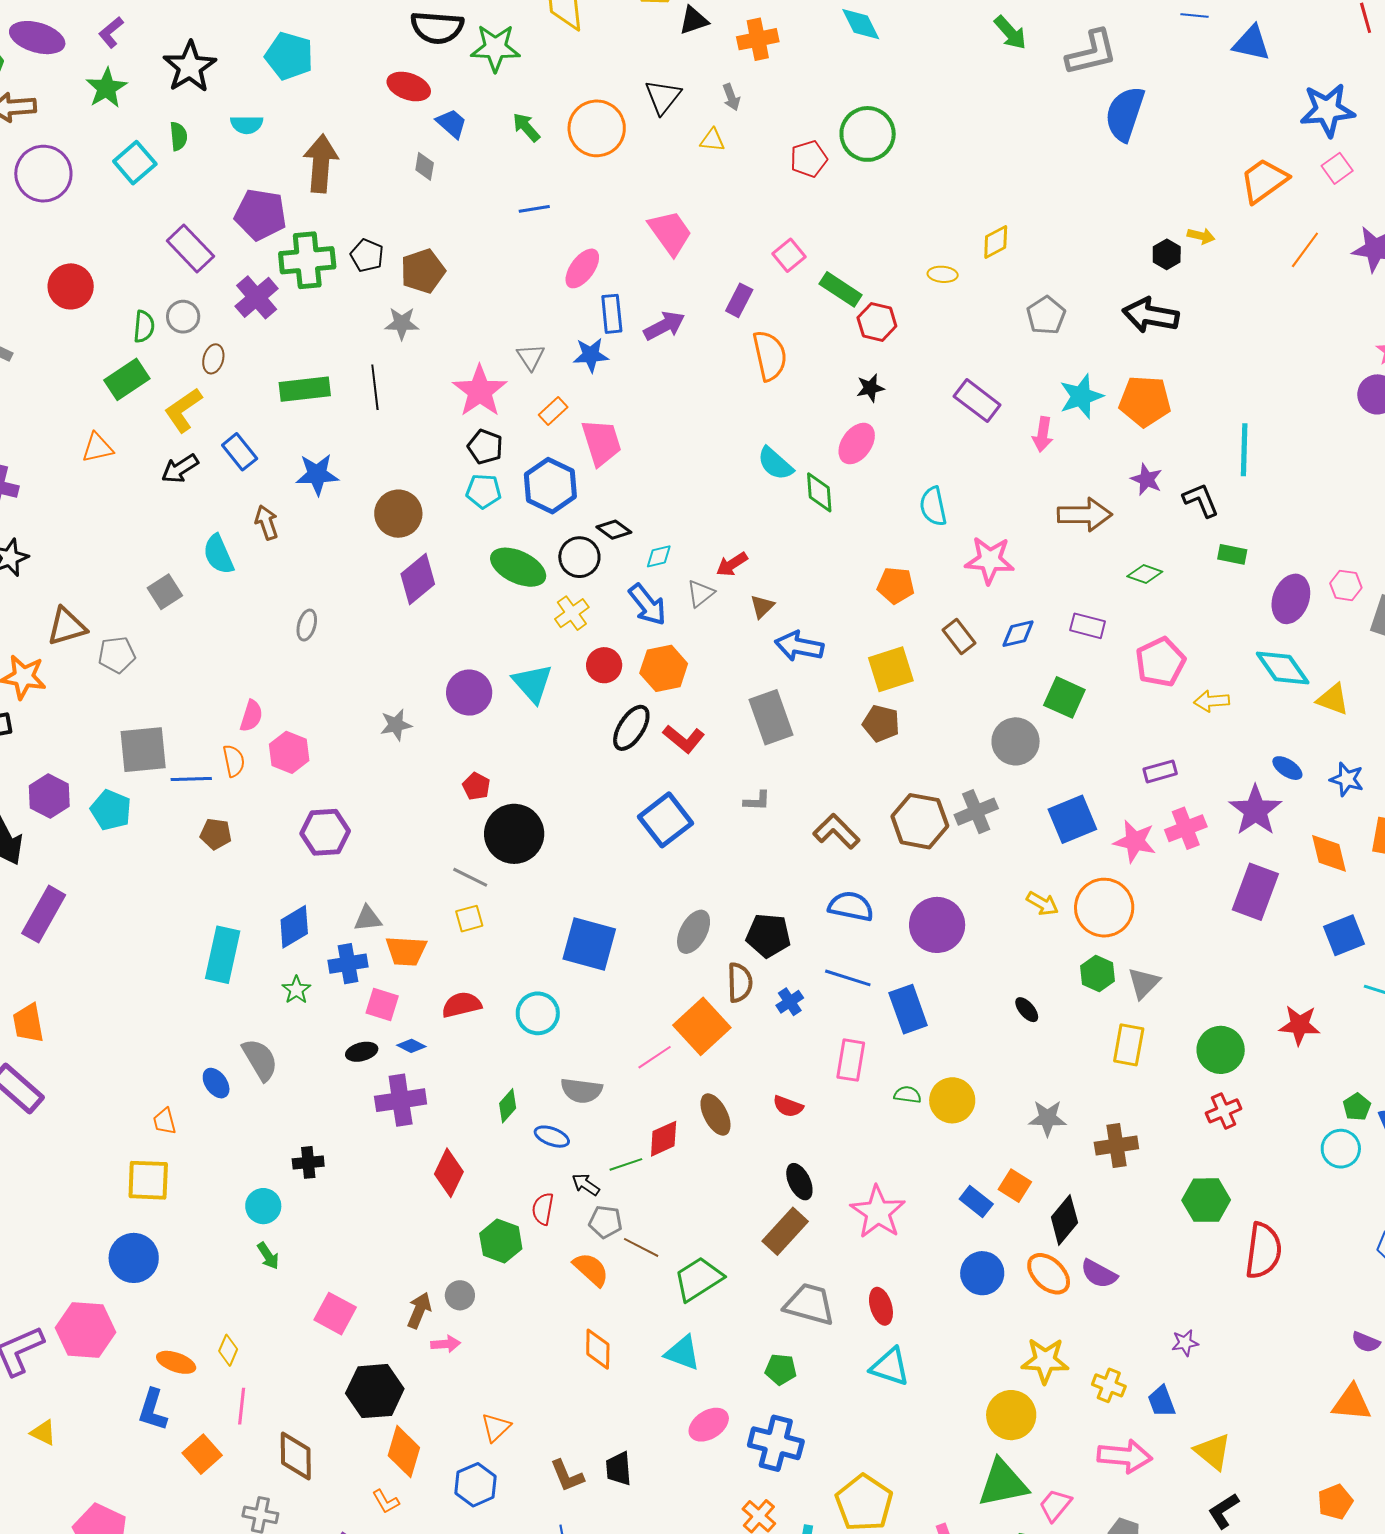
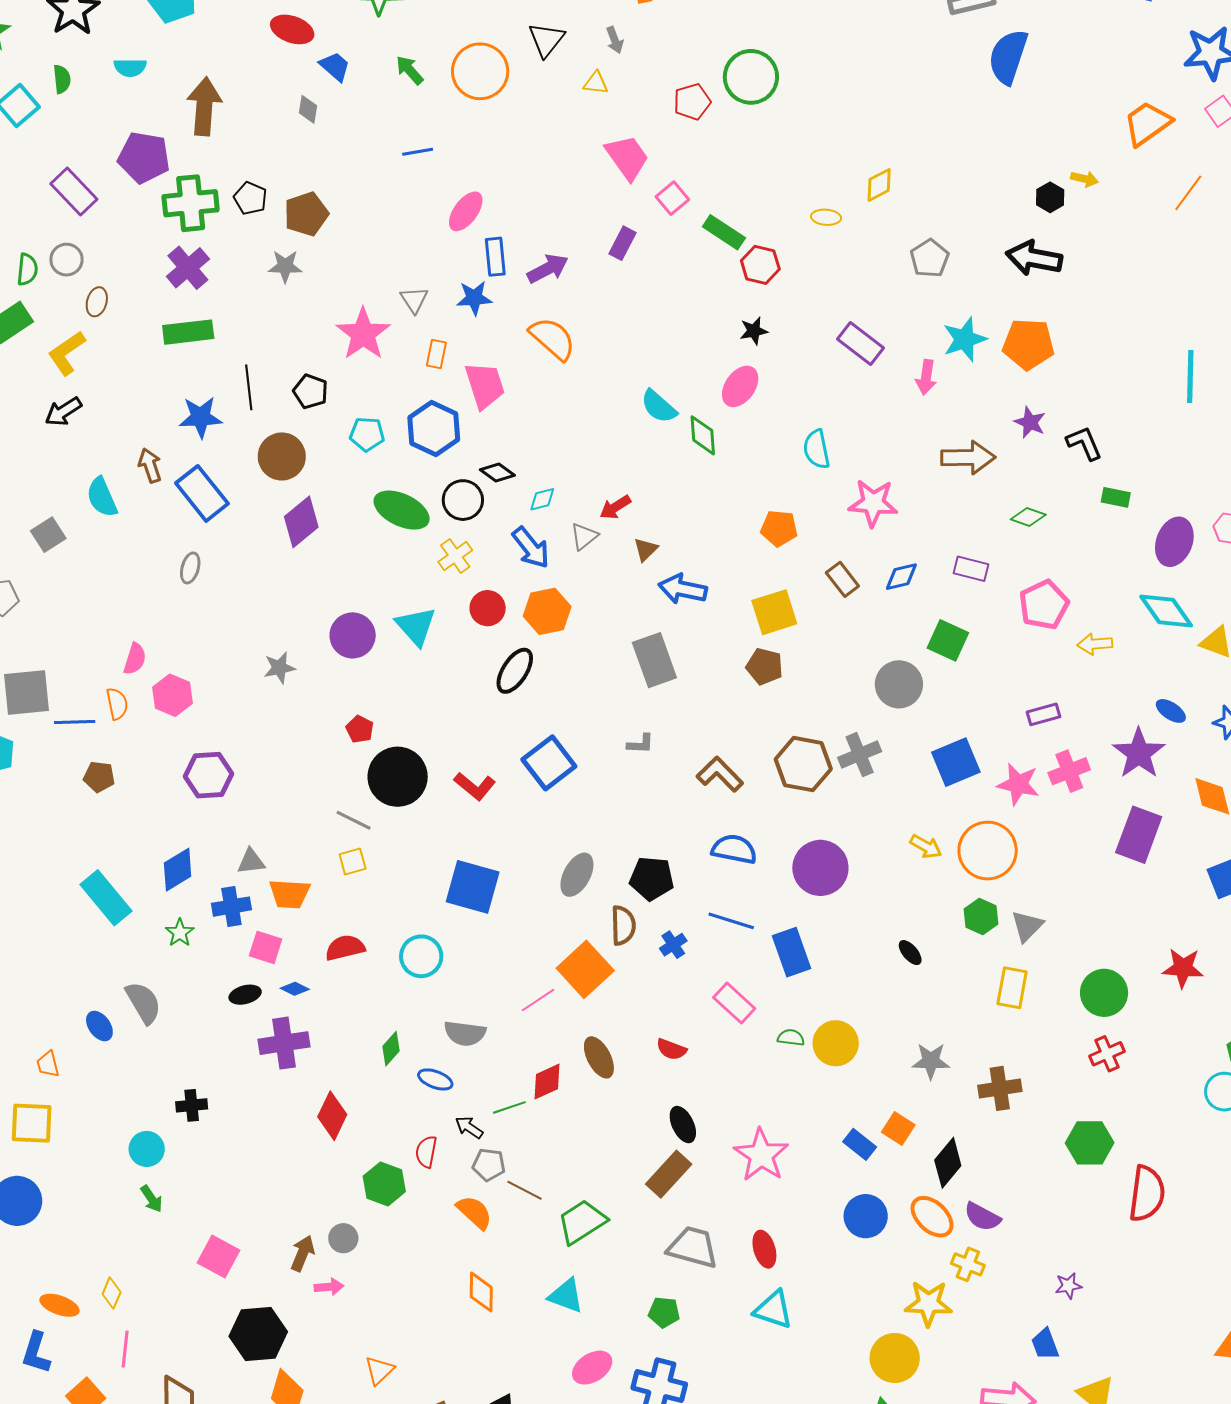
pink trapezoid: (670, 233) -> (627, 157), moved
purple cross: (257, 297) -> (188, 268), moved
orange semicircle: (770, 356) -> (553, 339), moved, turned -36
black line: (375, 387) -> (249, 387), moved
orange rectangle: (553, 411) -> (436, 354), turned -36
black pentagon: (485, 447) -> (311, 391), moved
cyan line: (1244, 450) -> (1190, 376), moved
blue rectangle: (240, 452) -> (202, 493), moved, size x1.5
red L-shape: (684, 739) -> (475, 786), moved
cyan rectangle: (223, 955) -> (106, 898), turned -52
pink rectangle: (851, 1060) -> (734, 1003), turned -57
yellow cross: (1109, 1385) -> (968, 1264), moved

